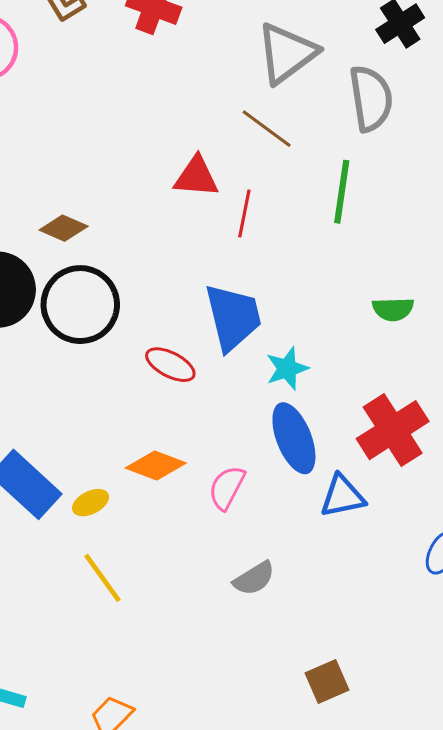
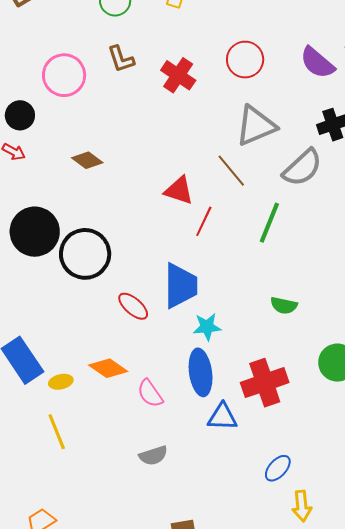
gray semicircle: (371, 98) -> (302, 168), turned 42
brown diamond: (64, 228) -> (87, 160), moved
pink semicircle: (227, 488) -> (150, 393), turned -76

